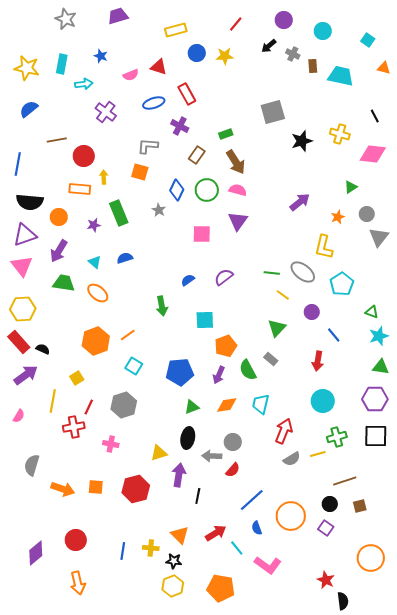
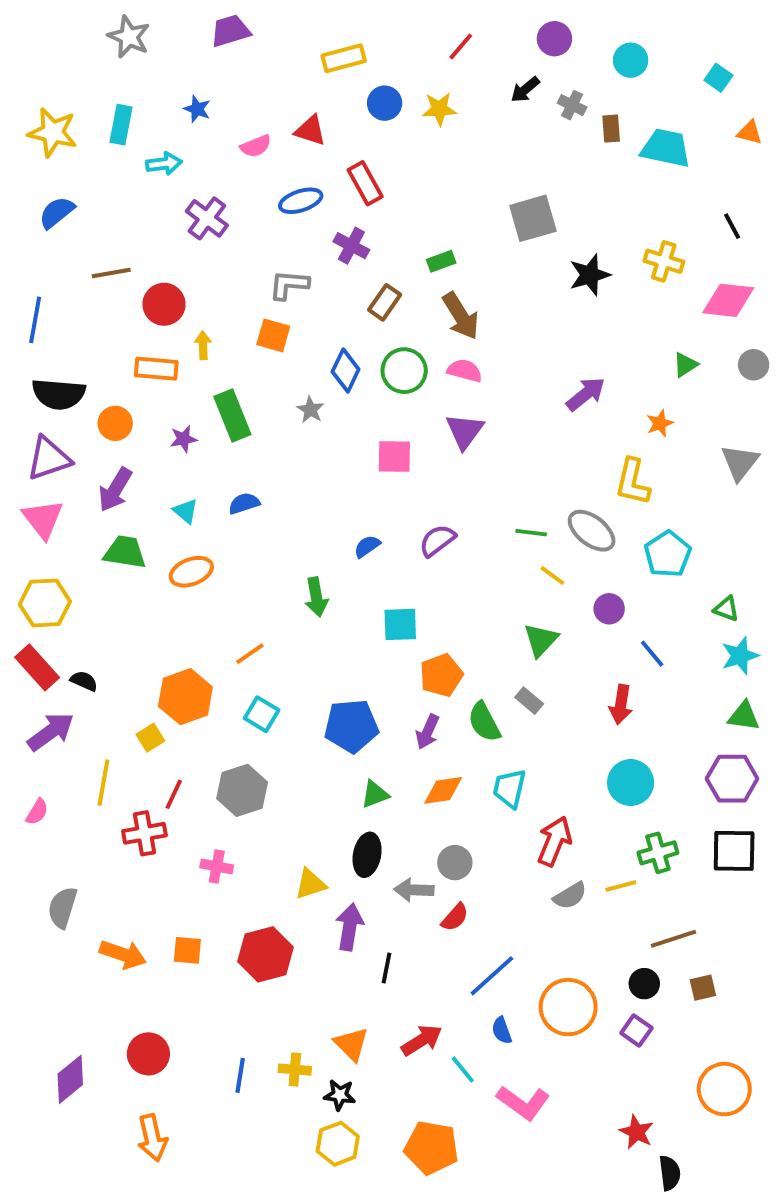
gray circle: (367, 214) -> (754, 365), moved
orange ellipse: (98, 293) -> (191, 572), turned -60
orange hexagon: (96, 341) -> (185, 697), moved

